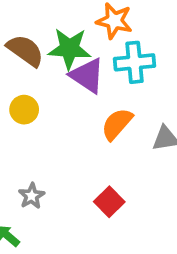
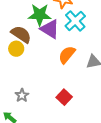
brown semicircle: (25, 51) -> (21, 34), moved
cyan cross: (135, 62) -> (75, 21), turned -35

